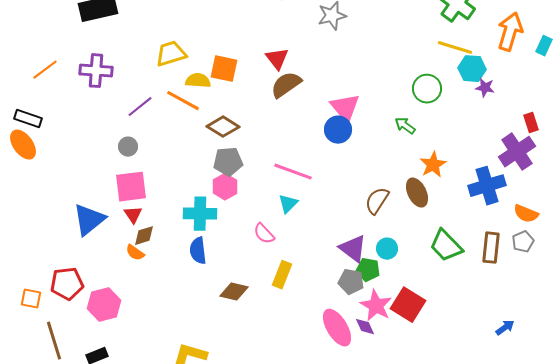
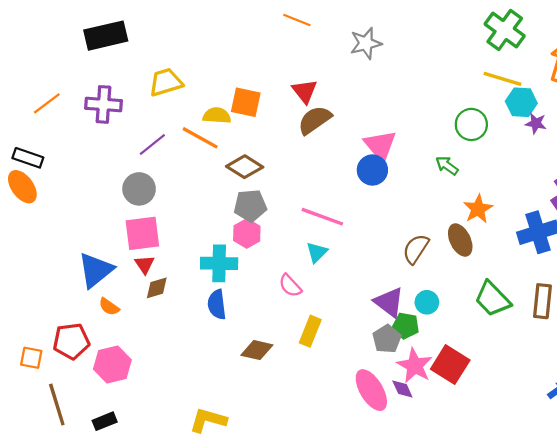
yellow trapezoid: (171, 54) -> (166, 82), moved
gray circle: (128, 147) -> (139, 189), size x1.5
orange semicircle: (135, 253) -> (109, 307), moved
gray pentagon: (351, 282) -> (387, 339), turned 30

